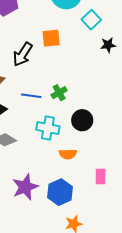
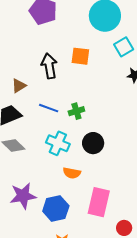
black arrow: (23, 54) -> (49, 66), turned 125
pink rectangle: (101, 177) -> (99, 202), size x1.8

